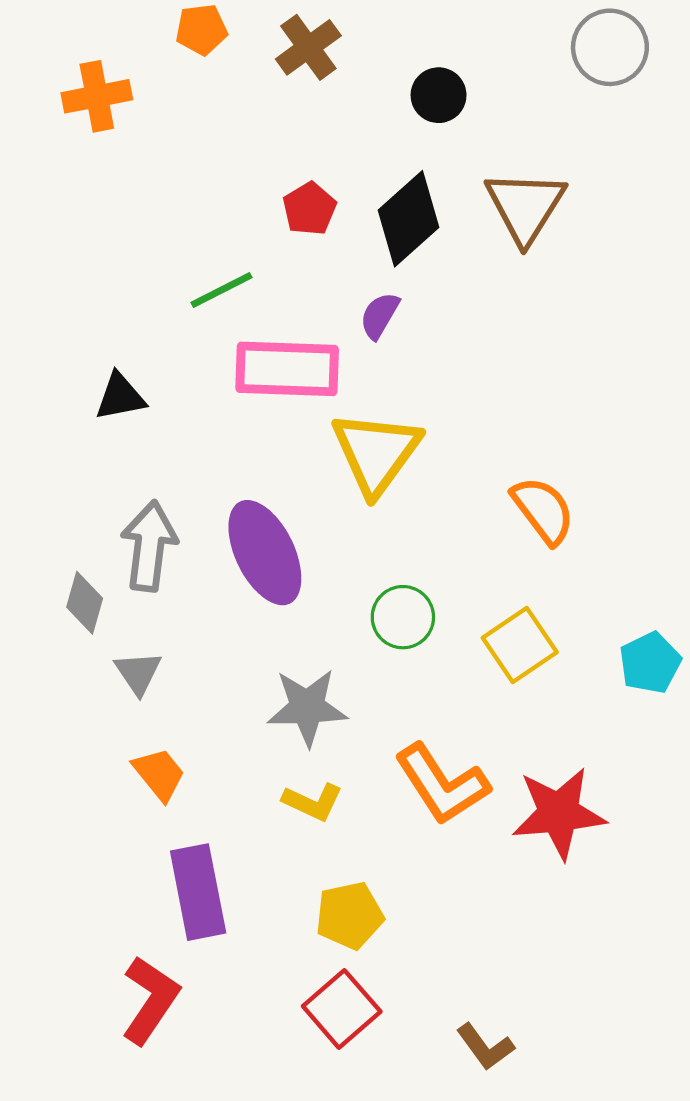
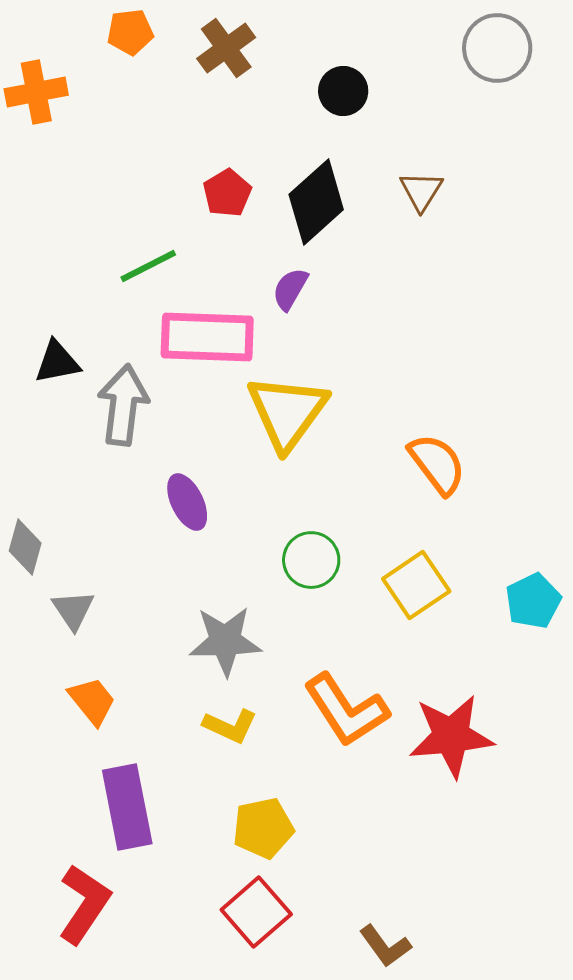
brown triangle: (525, 206) -> (421, 191), size x0.6
gray arrow: (149, 546) -> (123, 405), moved
purple ellipse: (265, 553) -> (187, 502), size x0.6

